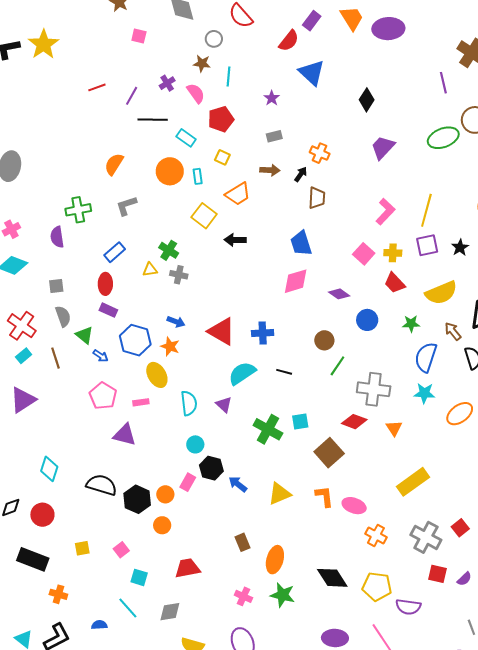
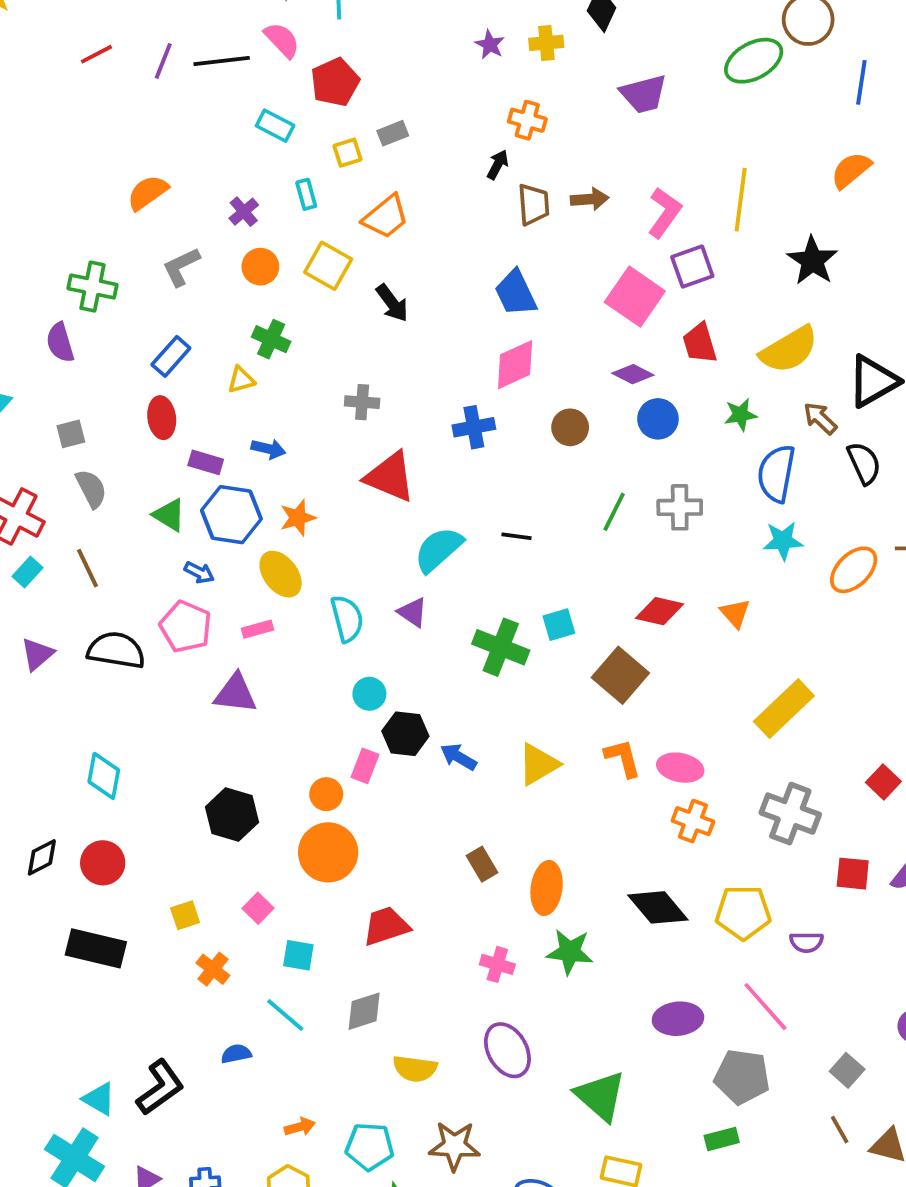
purple cross: (167, 83) -> (244, 212), moved
purple star: (272, 98) -> (490, 45), moved
black line: (153, 120) -> (222, 61), moved
gray rectangle: (274, 136) -> (393, 133), moved
purple trapezoid: (383, 147) -> (644, 94), turned -140
yellow square: (222, 157) -> (347, 153), turned -35
orange semicircle: (114, 164) -> (148, 193), turned 30
brown arrow: (270, 170) -> (590, 199), moved
orange circle: (170, 171) -> (260, 267), moved, size x0.7
green cross: (78, 210) -> (92, 287), turned 30
black arrow: (235, 240) -> (392, 303), turned -120
purple square: (427, 245) -> (692, 267), moved
black star: (460, 247) -> (812, 261), size x1.5
yellow cross: (393, 253) -> (546, 43), moved
pink square: (364, 254) -> (635, 297), size x1.4
gray cross: (179, 275) -> (362, 402), moved
red trapezoid: (395, 283) -> (700, 343), turned 35
purple diamond: (339, 294) -> (633, 374), moved
purple rectangle: (108, 310) -> (206, 462), moved
blue arrow: (176, 322) -> (268, 449), moved
blue cross: (263, 333) -> (474, 427), moved
green triangle: (84, 335) -> (169, 515), moved
brown circle: (324, 340) -> (570, 427), moved
orange star: (170, 346) -> (298, 518), turned -30
blue arrow: (101, 356) -> (199, 572), moved
gray cross: (374, 389) -> (680, 507), moved, size x0.7
purple triangle: (23, 400) -> (37, 654), size x0.7
black semicircle: (102, 485) -> (116, 650), moved
black hexagon: (137, 499) -> (232, 815), moved
orange circle: (162, 525) -> (328, 852), size x1.8
orange cross: (376, 535) -> (693, 821), moved
gray cross: (426, 537) -> (790, 814), moved
orange cross: (58, 594) -> (213, 969), moved, turned 30
purple semicircle: (408, 607) -> (806, 942), size x0.7

